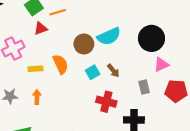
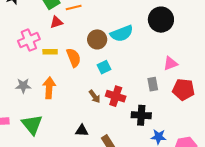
black circle: (151, 38) -> (161, 20), moved
yellow rectangle: (36, 69) -> (50, 52), moved
brown arrow: (113, 71) -> (95, 96), moved
orange arrow: (37, 97) -> (49, 88), size x1.5

